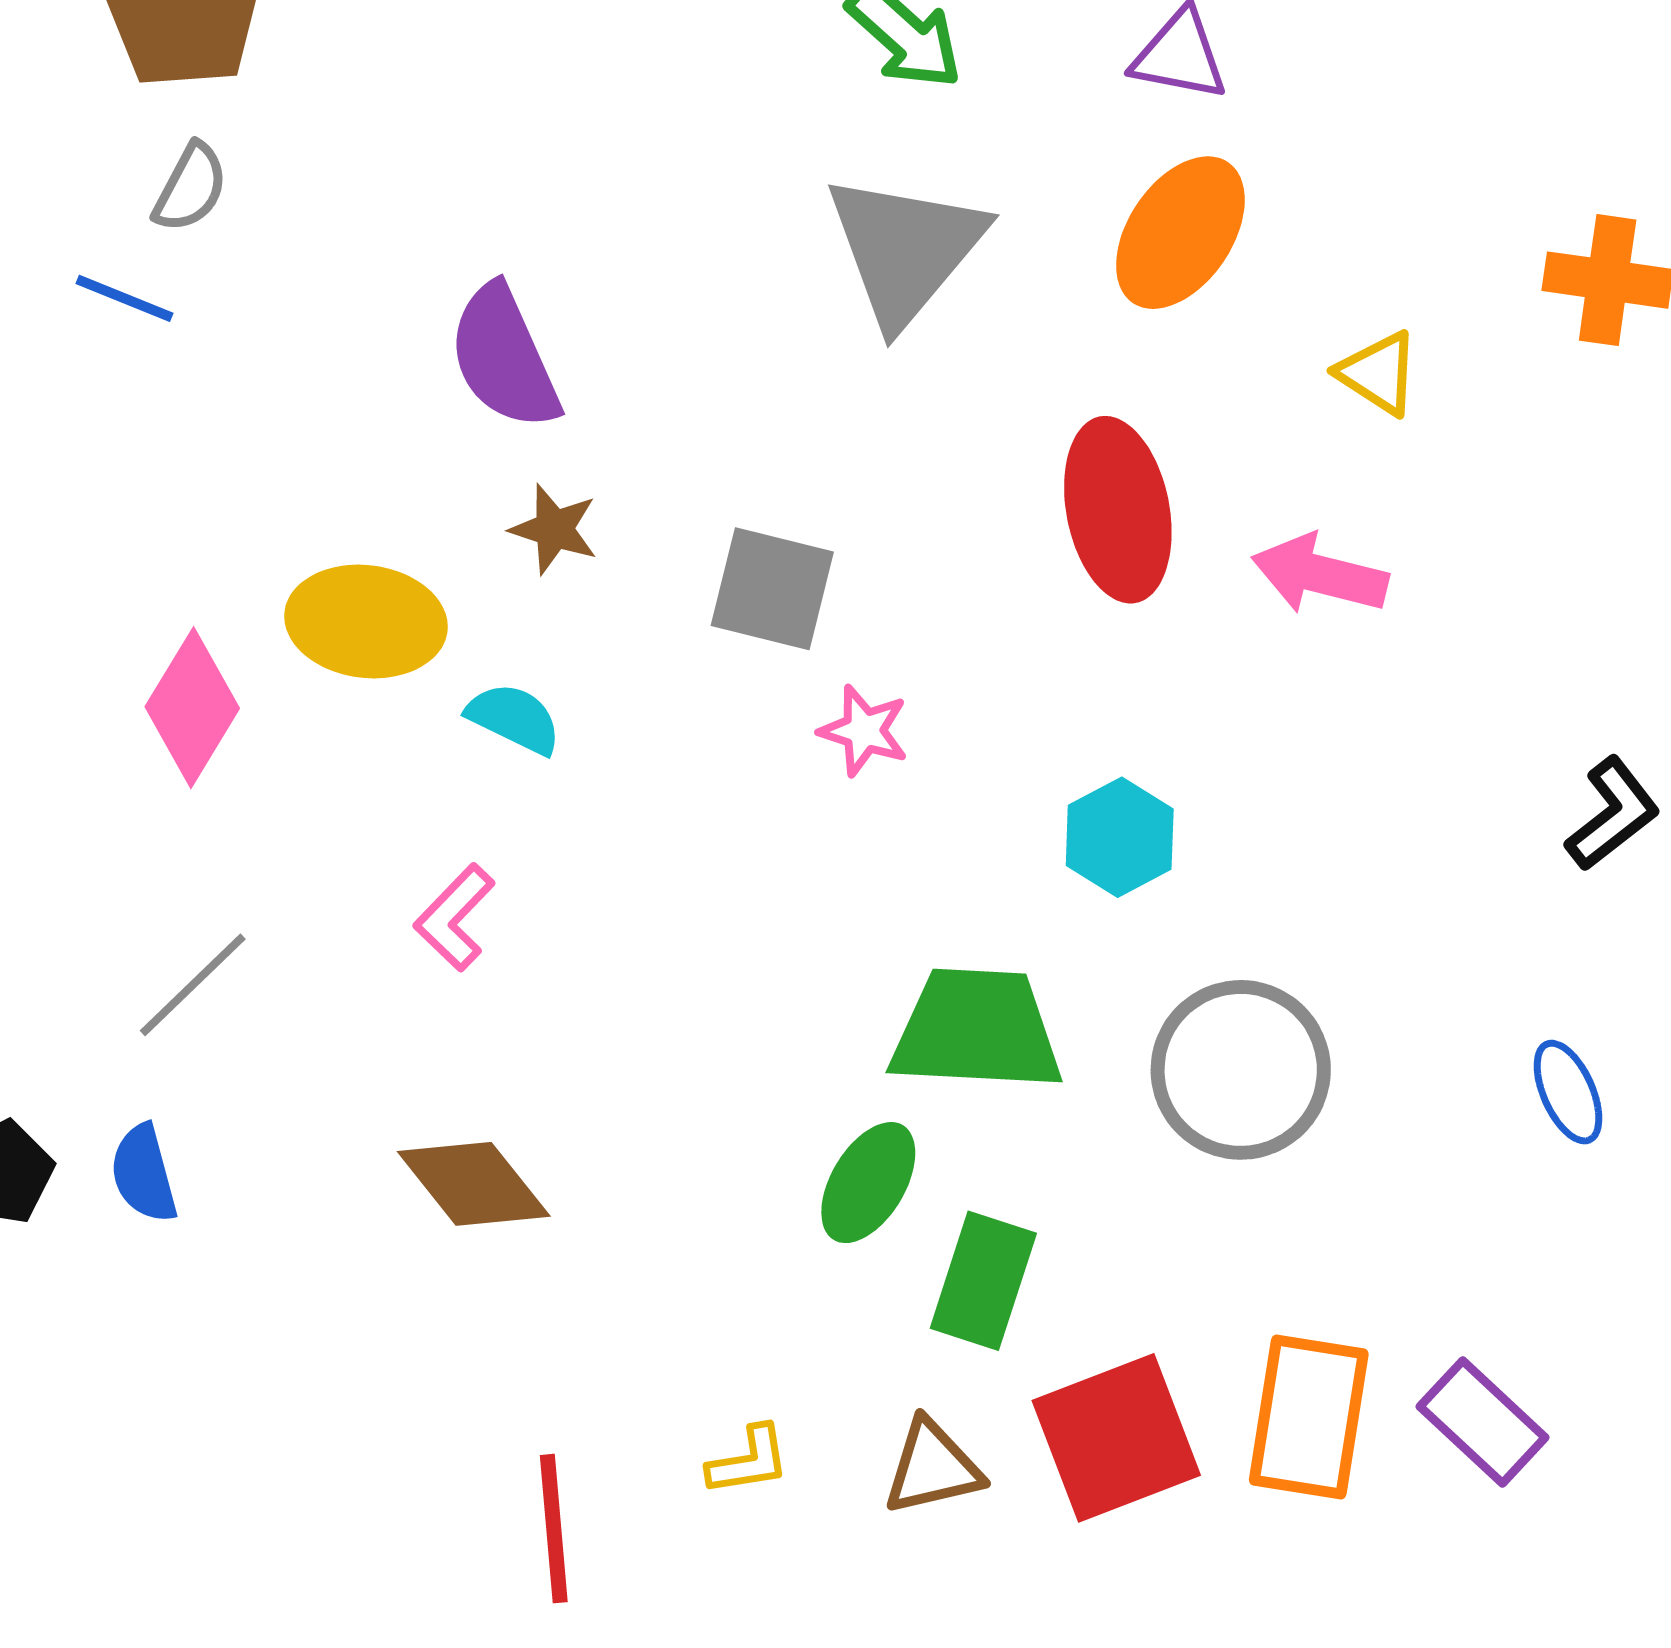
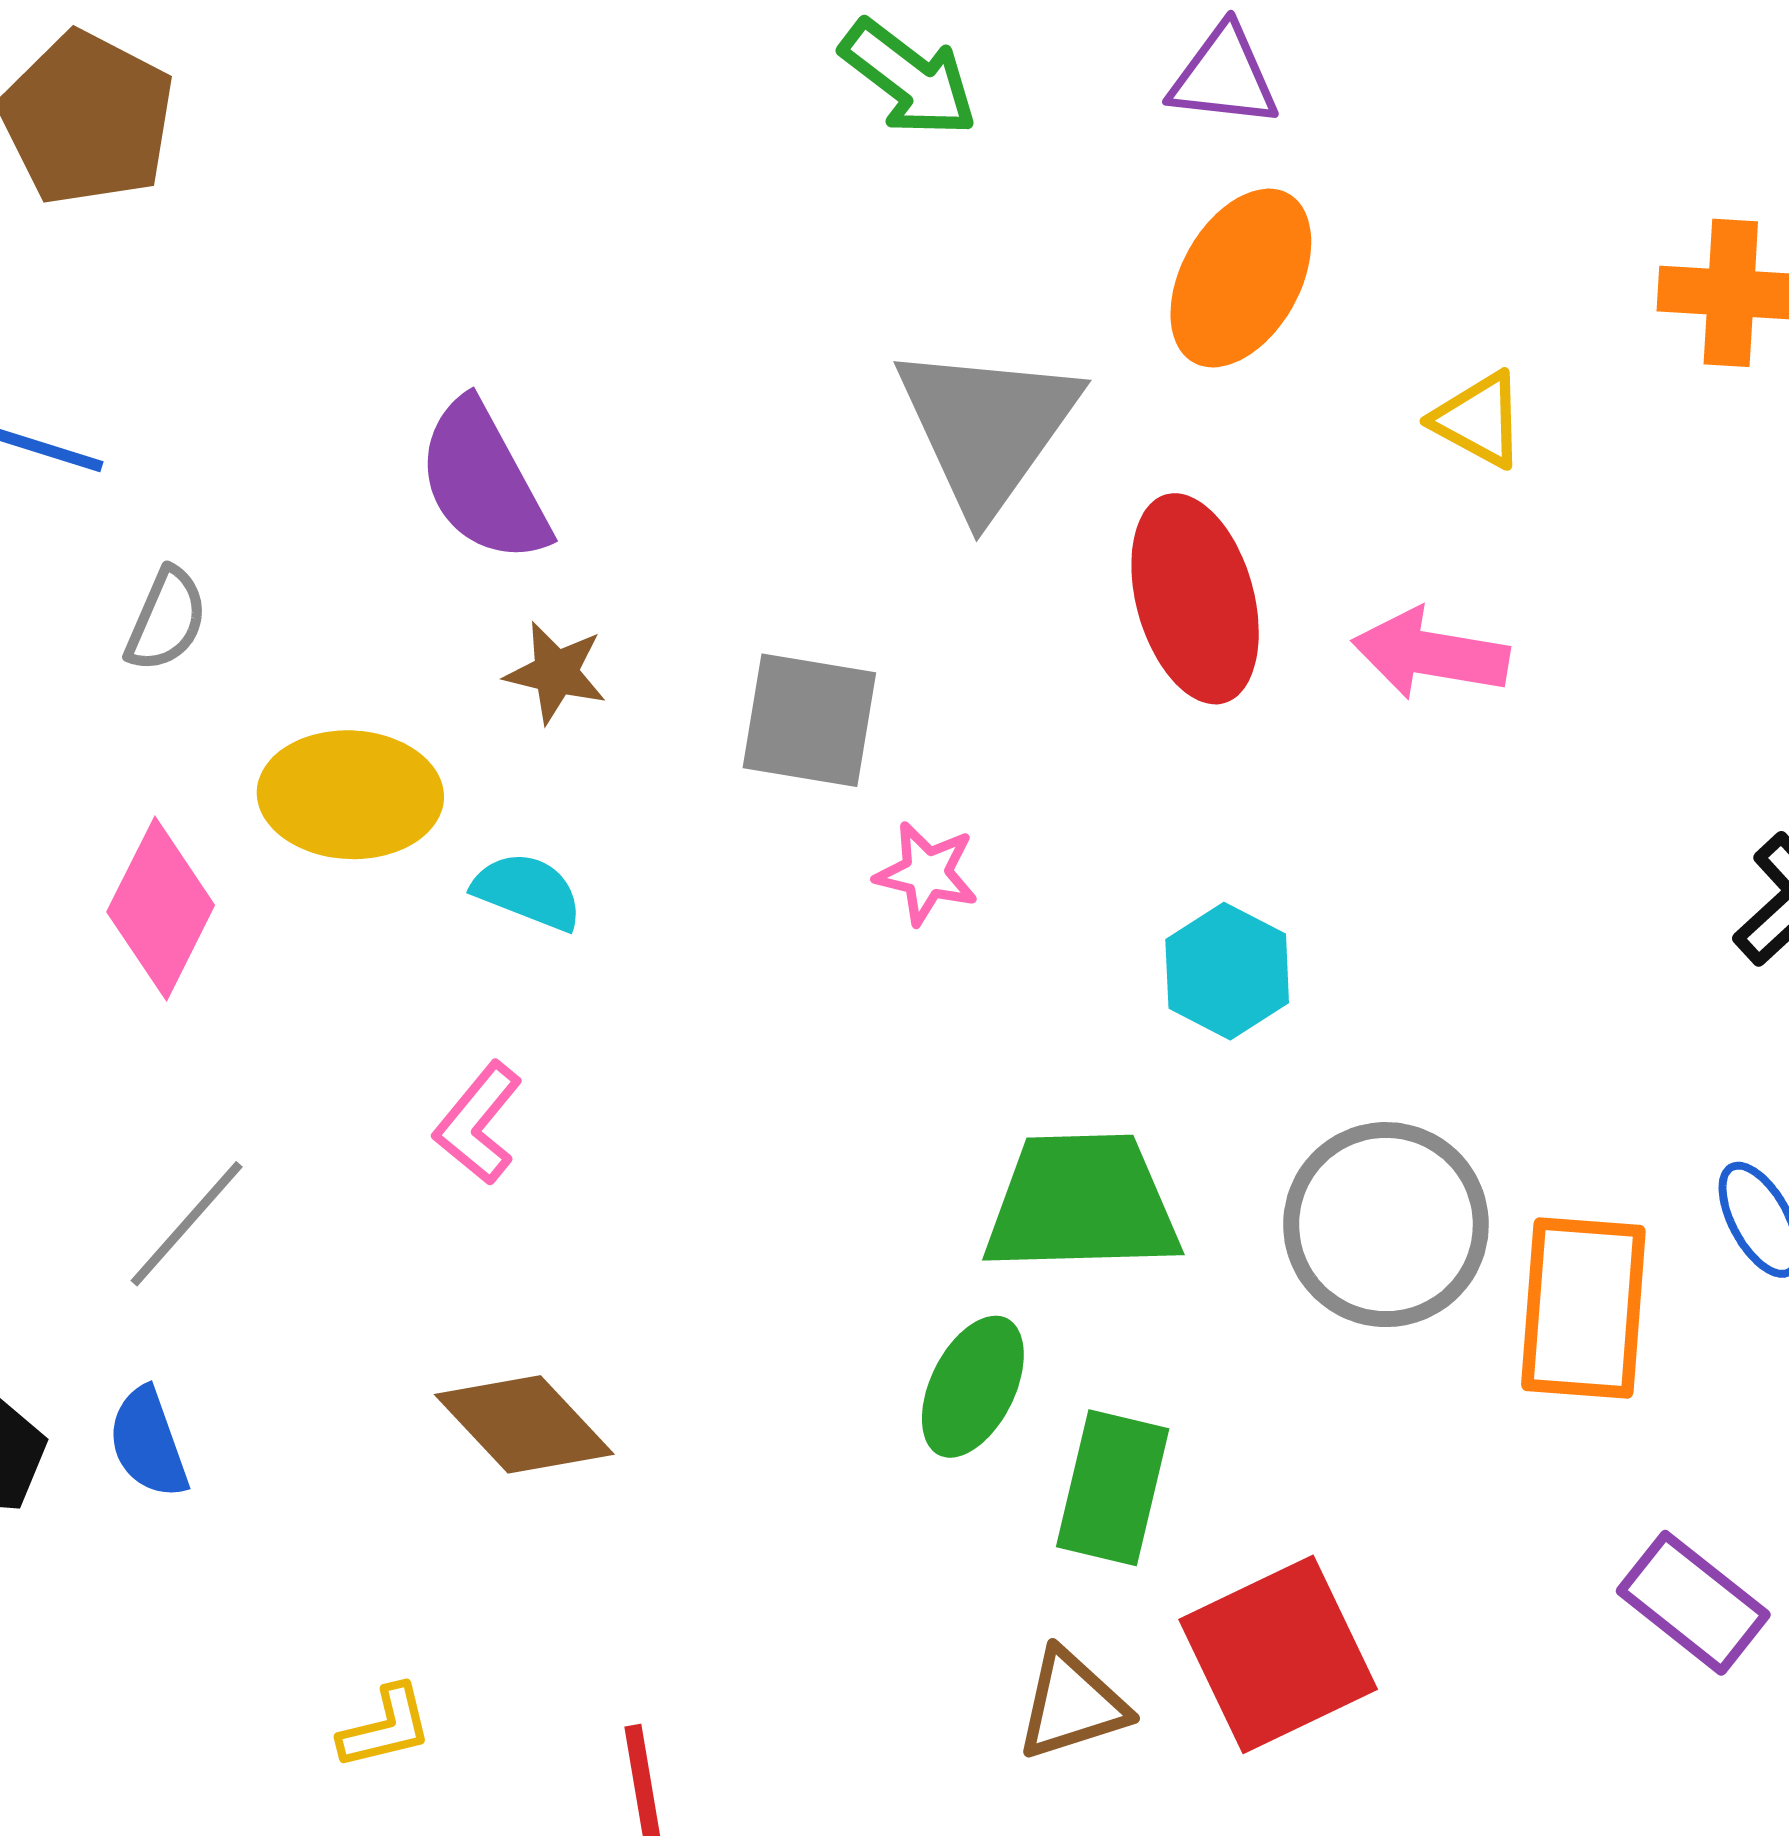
gray semicircle: (190, 188) -> (166, 620), moved
gray triangle: (905, 249) -> (987, 428), moved
orange rectangle: (1309, 1417) -> (1583, 1308), moved
yellow L-shape: (749, 1461) -> (386, 1727), moved

